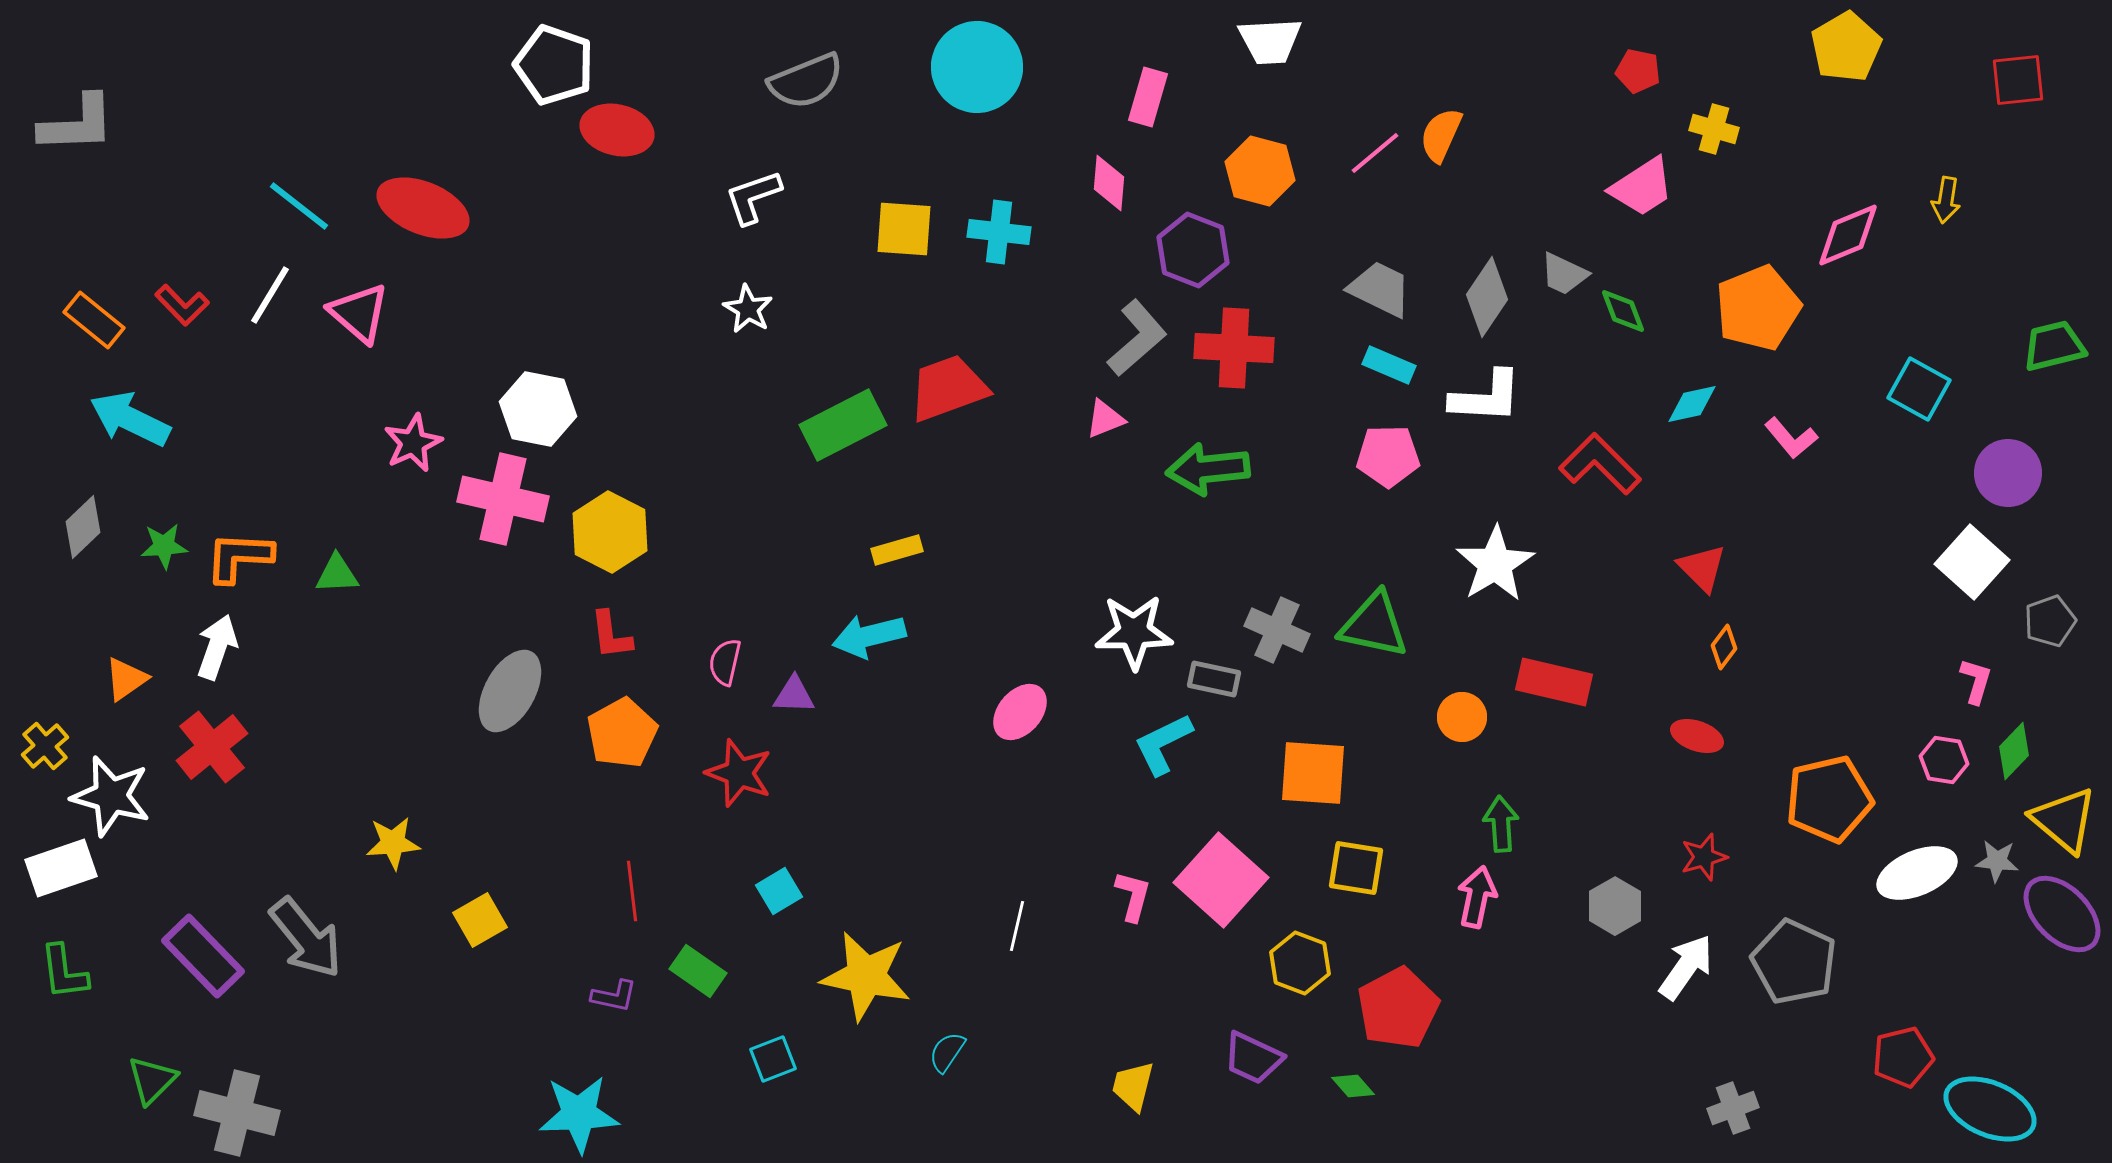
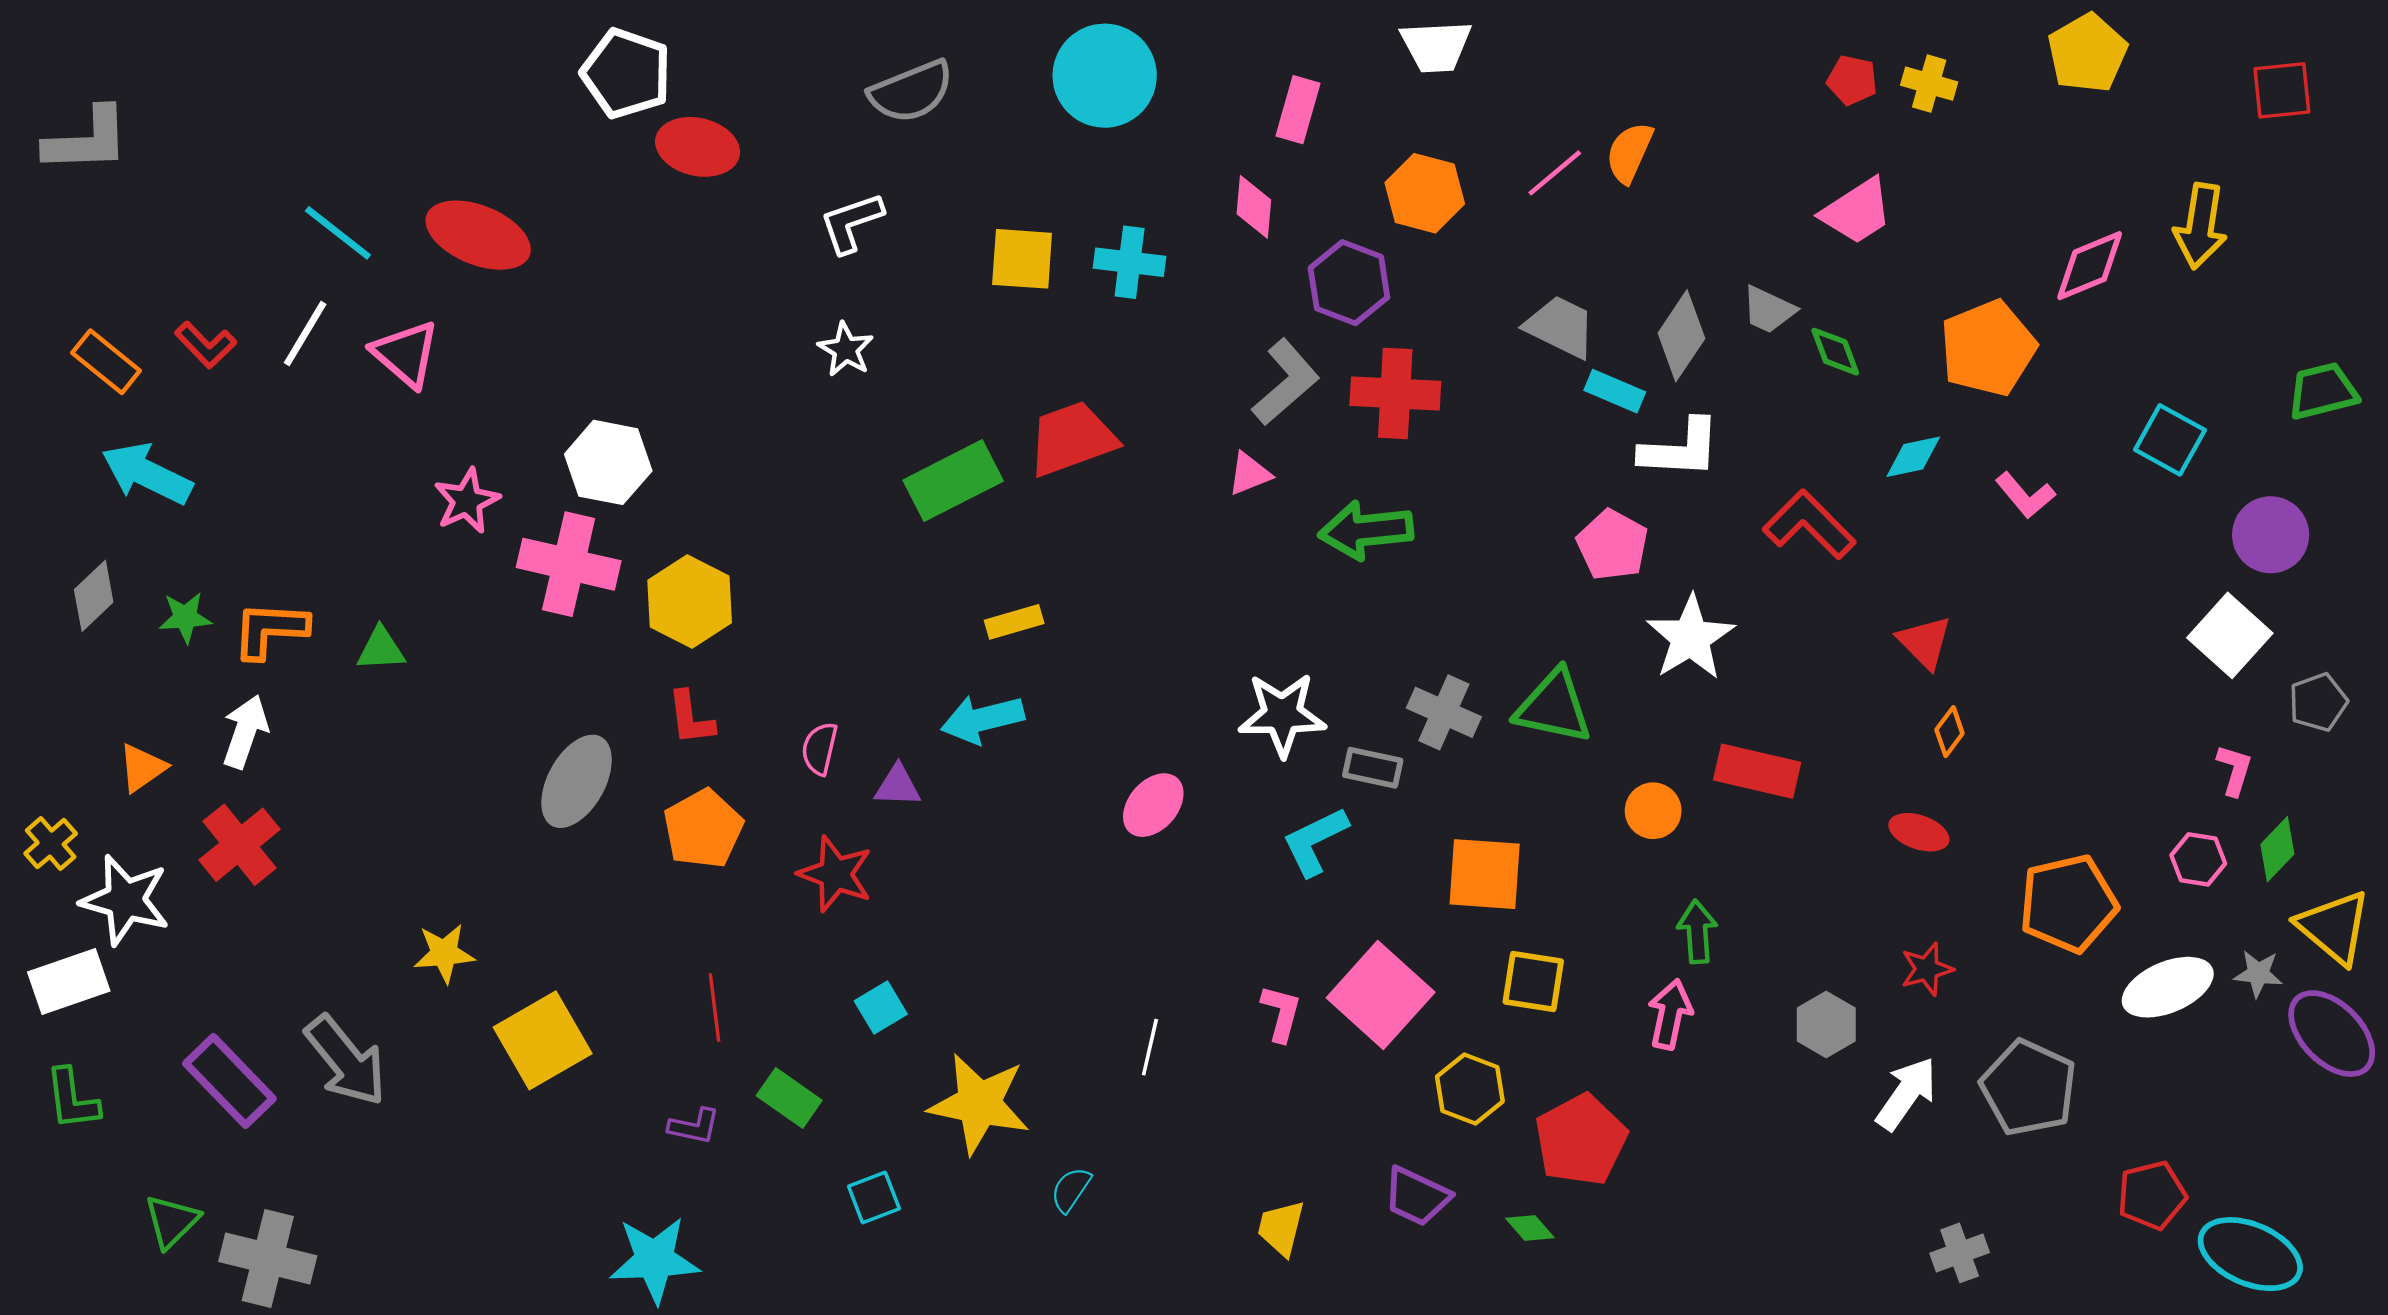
yellow cross: (1714, 129) -> (1929, 84), moved
yellow arrow: (1946, 200) -> (2201, 226), size x1.6
cyan rectangle: (1389, 365) -> (1615, 391), moved
pink pentagon: (1388, 456) -> (1612, 545), moved, turned 30
yellow square: (480, 920) -> (543, 1040), size x1.6

